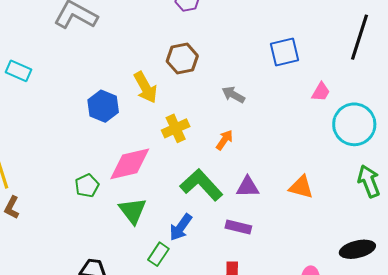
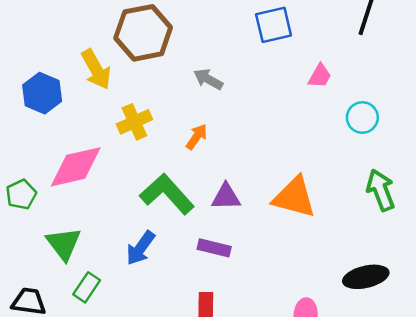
brown hexagon: (182, 59) -> (143, 33), size x1.4
cyan circle: (354, 124) -> (362, 117), size x0.6
orange triangle: (301, 187) -> (294, 197), size x1.4
green triangle: (133, 211) -> (64, 244), moved
green rectangle: (158, 254) -> (87, 287), moved

